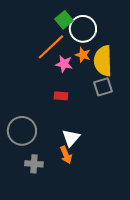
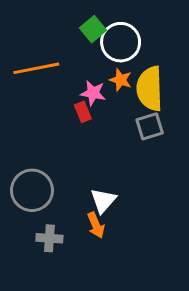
orange line: (51, 47) -> (36, 68), moved, turned 32
red rectangle: (61, 96) -> (83, 112), moved, turned 64

